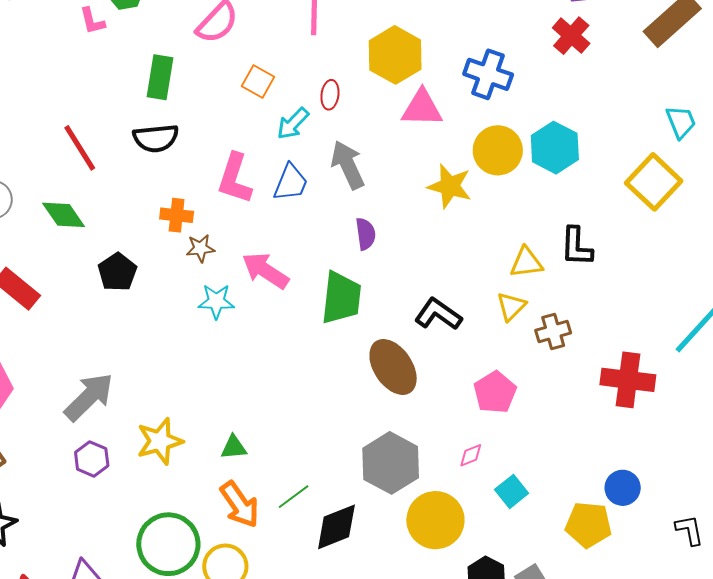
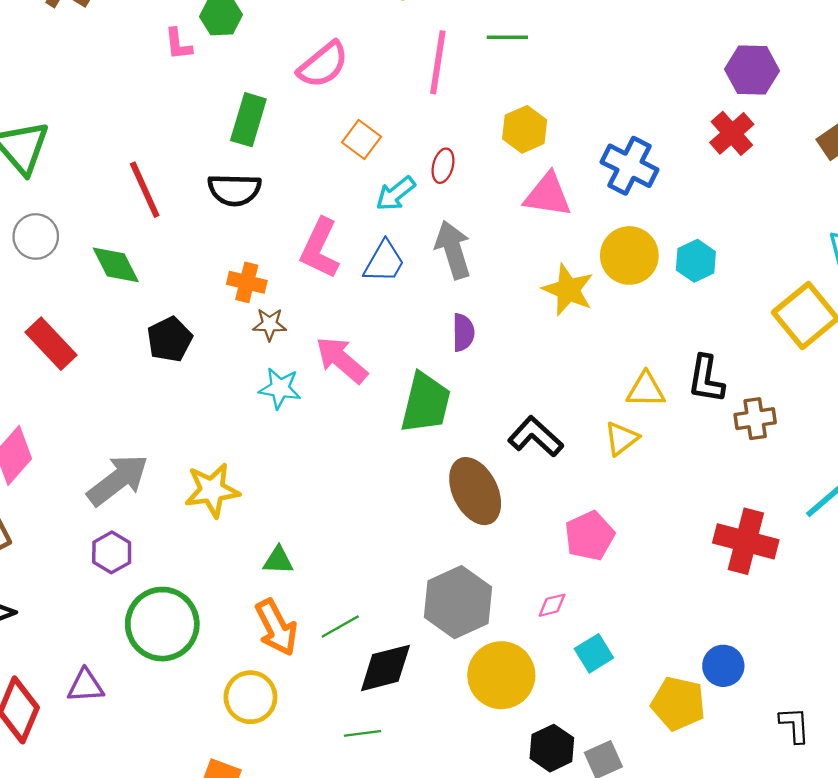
yellow hexagon: (395, 55) -> (525, 129), size x0.7
cyan hexagon: (555, 148) -> (696, 261), size x0.7
brown cross: (553, 332) -> (755, 419), moved
yellow star: (160, 441) -> (212, 490), moved
green circle: (168, 544) -> (162, 624), moved

